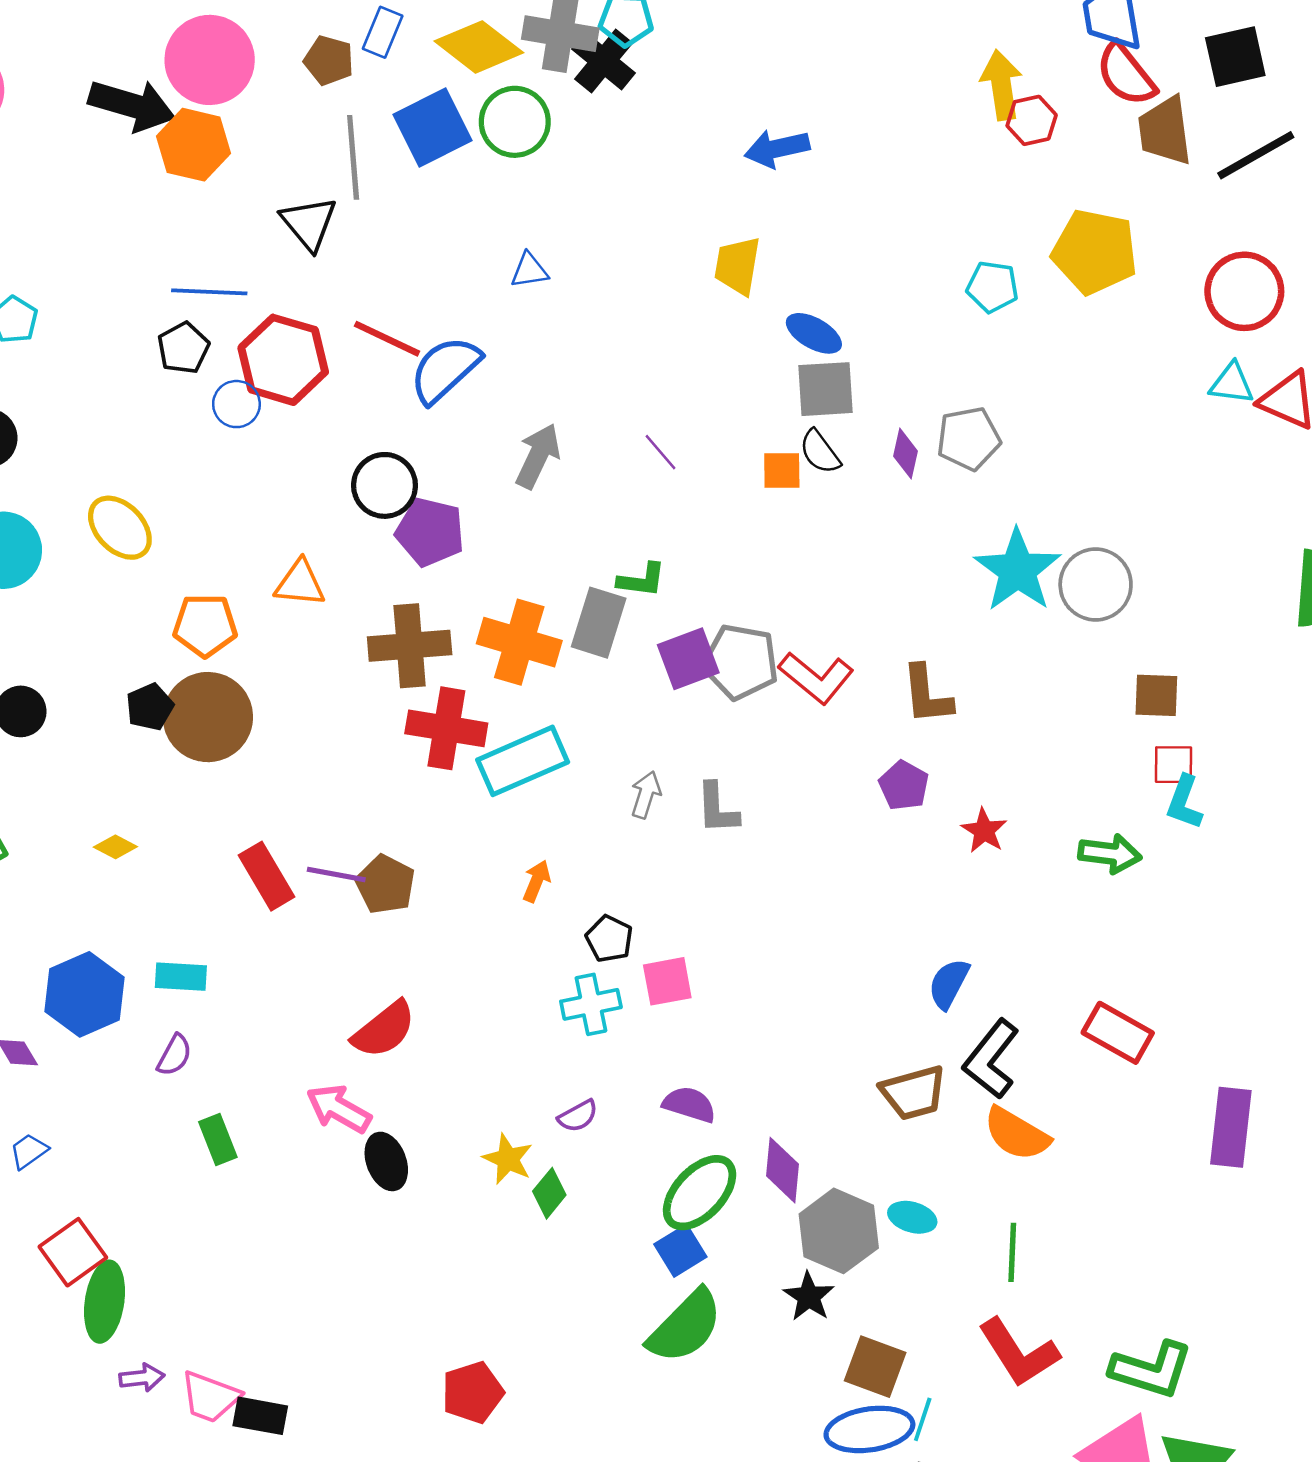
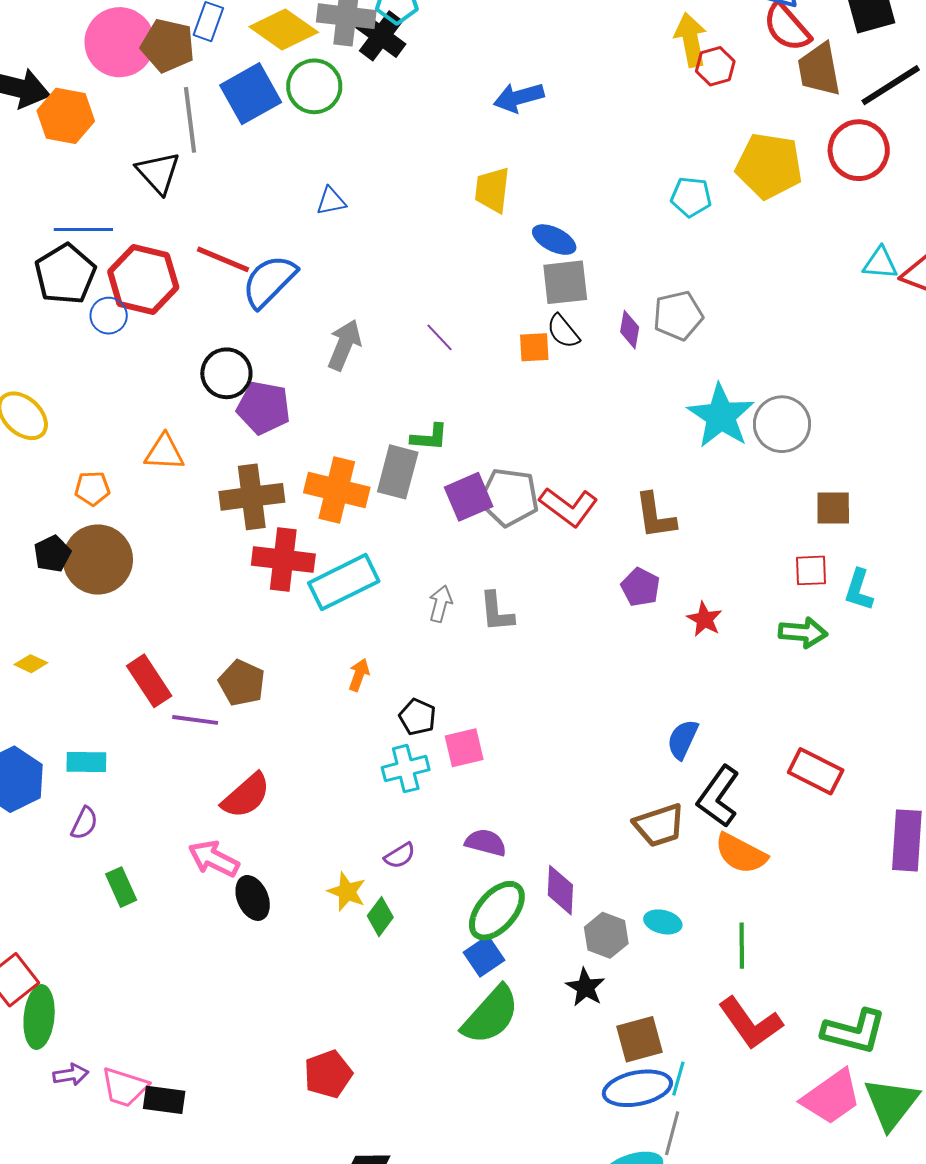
pink circle: (210, 60) -> (120, 42), moved
brown pentagon: (329, 60) -> (168, 45), size x1.4
red circle: (1244, 291) -> (859, 150), moved
black pentagon: (183, 348) -> (65, 274), size x1.5
orange pentagon: (205, 625) -> (92, 488), size x0.7
red square: (1173, 765) -> (811, 570), moved
purple line: (336, 874) -> (195, 720), moved
gray hexagon: (839, 1231) -> (606, 935), size x0.7
brown square: (875, 1367) -> (640, 1039), turned -33

